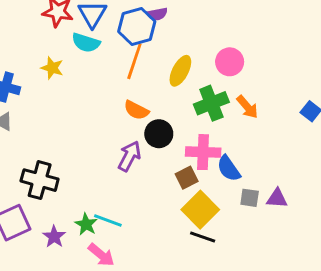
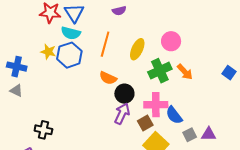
blue hexagon: (137, 27) -> (69, 55), moved
purple arrow: (129, 156) -> (122, 114), moved
black cross: (40, 180) -> (43, 130), size x0.7
gray square: (250, 198) -> (190, 135), turned -32

